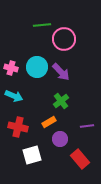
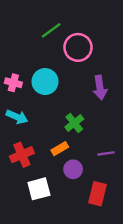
green line: (42, 25) -> (51, 30), turned -30
purple arrow: (61, 72) -> (100, 88), moved, turned 36
red cross: (18, 127) -> (22, 155), turned -36
red rectangle: (80, 159) -> (97, 194), turned 54

